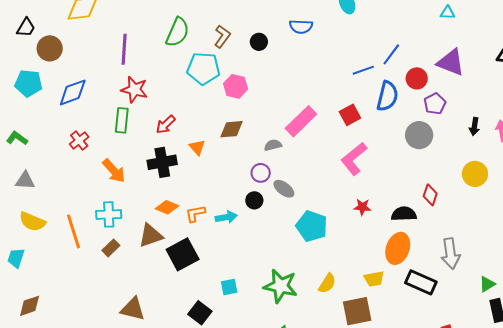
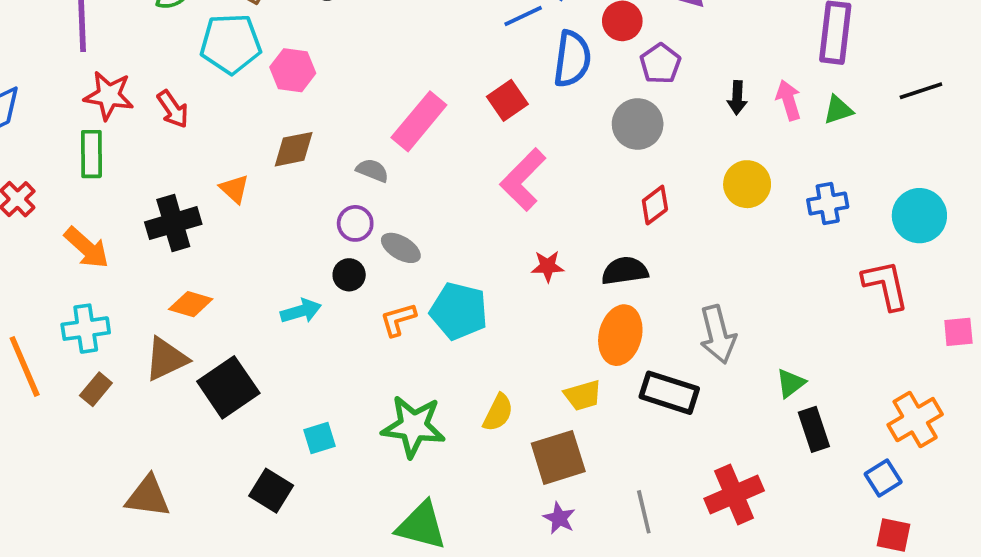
red arrow: (166, 124) -> (173, 109), moved, turned -75
gray semicircle: (273, 145) -> (372, 170), turned 42
red diamond: (430, 195) -> (655, 205), moved, turned 40
orange L-shape: (195, 214) -> (398, 320), moved

